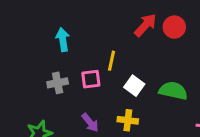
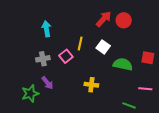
pink square: (91, 79) -> (66, 56), turned -32
white square: (134, 86) -> (103, 47), moved
purple arrow: (90, 123) -> (47, 83), moved

